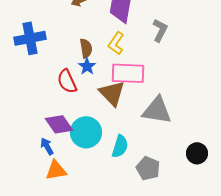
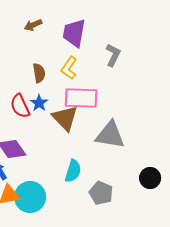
blue star: (87, 66) -> (39, 103), moved
cyan circle: (86, 132) -> (30, 197), moved

